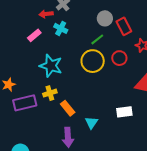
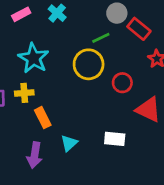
red rectangle: (124, 26) -> (139, 29), turned -36
red circle: (119, 58) -> (122, 83), moved

